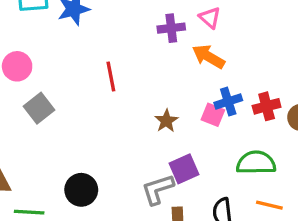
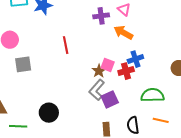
red cross: (267, 106) -> (126, 71), moved
gray square: (39, 108) -> (23, 64), turned 30
pink square: (213, 115) -> (108, 65), moved
gray L-shape: (158, 189) -> (97, 90), moved, turned -30

